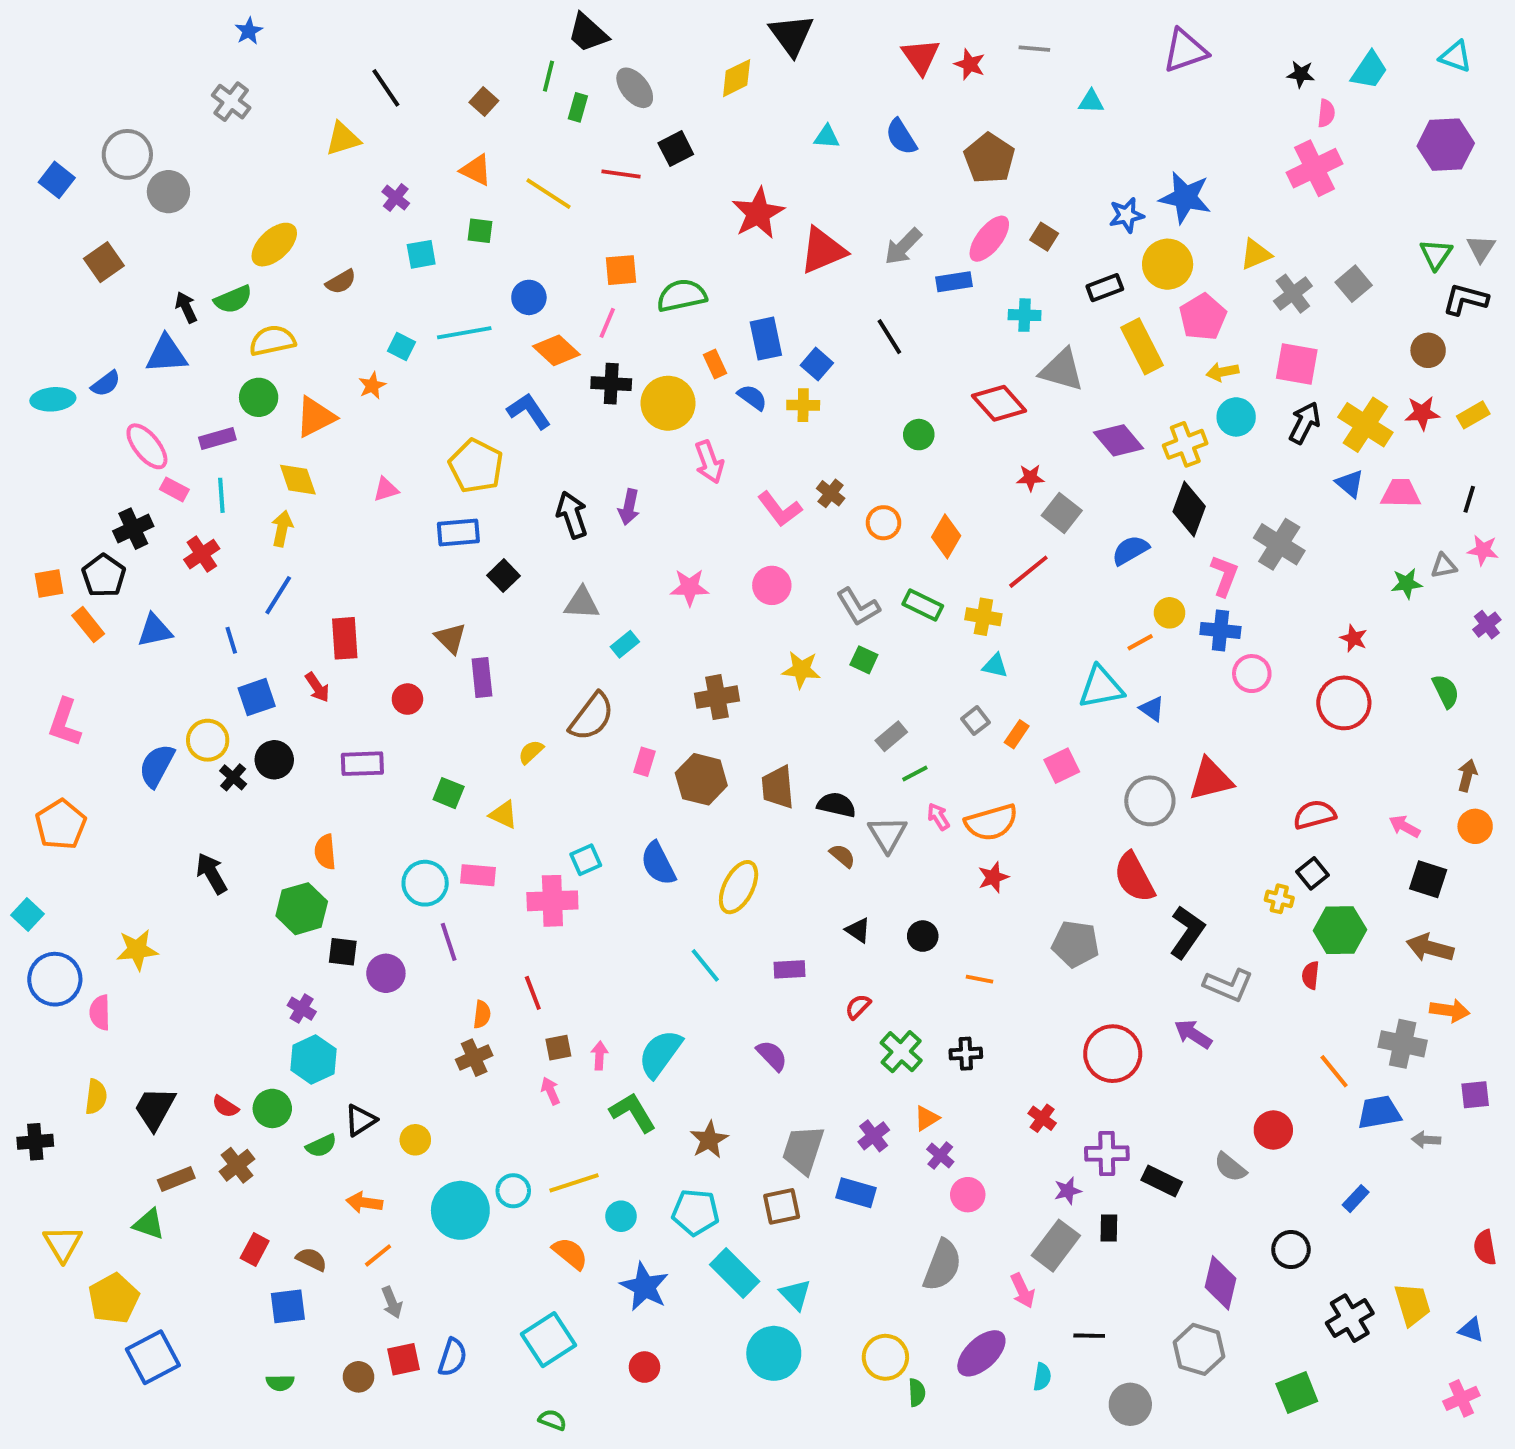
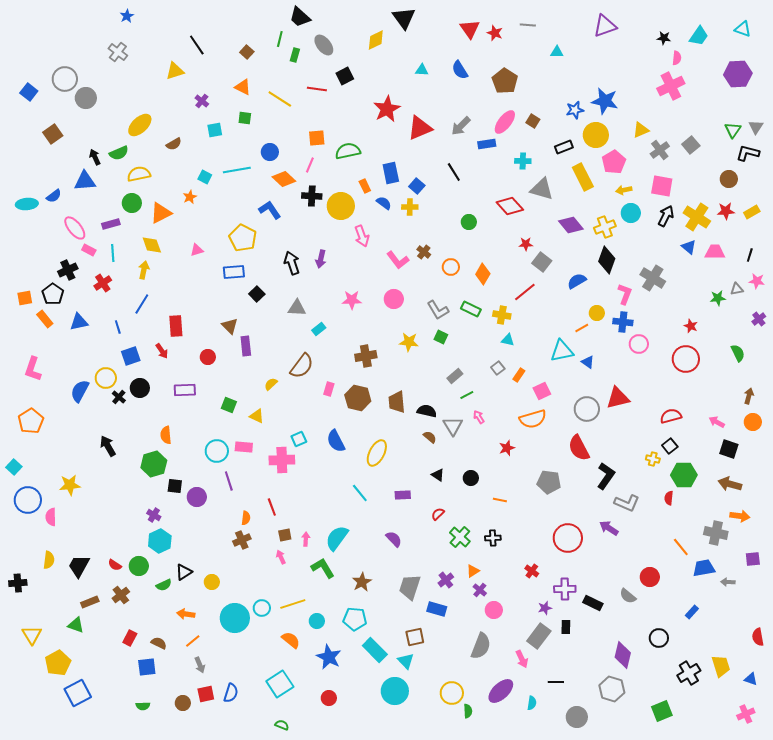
orange semicircle: (991, 822) -> (533, 419), moved
brown square: (782, 1206) -> (415, 637), moved

